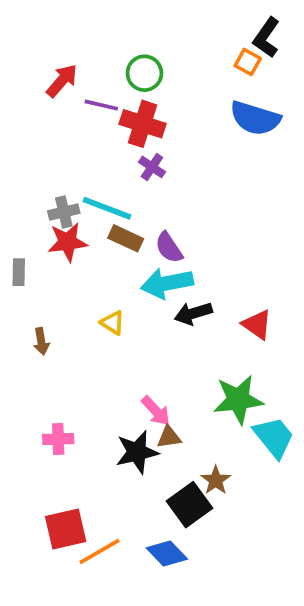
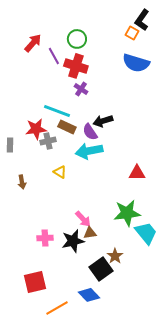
purple line: (101, 105) -> (54, 56), turned 48
gray cross: (64, 212) -> (48, 141), moved
black arrow: (193, 313) -> (103, 121), moved
red triangle: (257, 325) -> (137, 173), turned -36
pink cross: (58, 439) -> (45, 238), moved
orange line: (99, 552) -> (57, 308), moved

